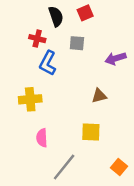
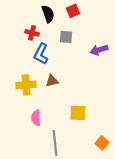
brown triangle: (99, 96) -> (52, 81), moved
gray line: (64, 167) -> (55, 143), turned -45

